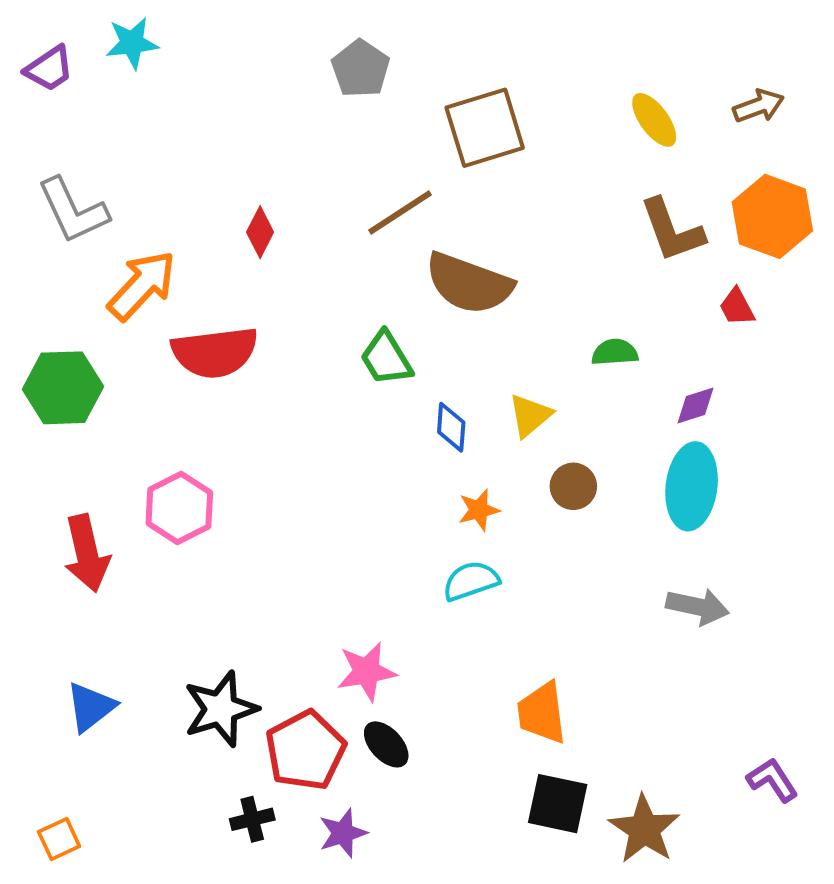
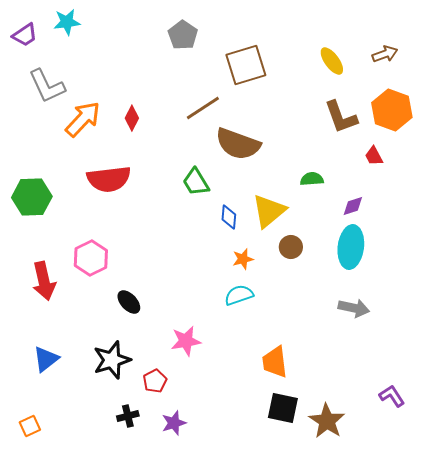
gray L-shape: (73, 210) -> (47, 86), moved
orange arrow: (142, 285) -> (83, 119), moved
yellow triangle: (530, 415) -> (269, 211), size x1.5
black ellipse: (386, 744) -> (129, 302), moved
red pentagon: (305, 750) -> (155, 381), size x0.6

